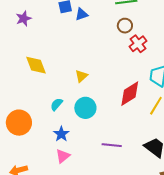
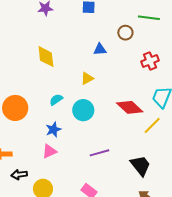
blue triangle: (82, 14) -> (100, 49), moved
brown circle: (125, 26) -> (125, 33), moved
red diamond: (130, 94) -> (130, 107), turned 60
purple line: (112, 145) -> (99, 153), turned -36

